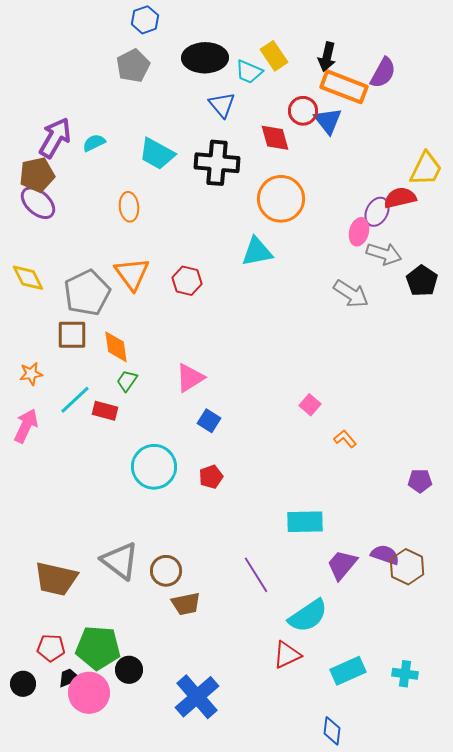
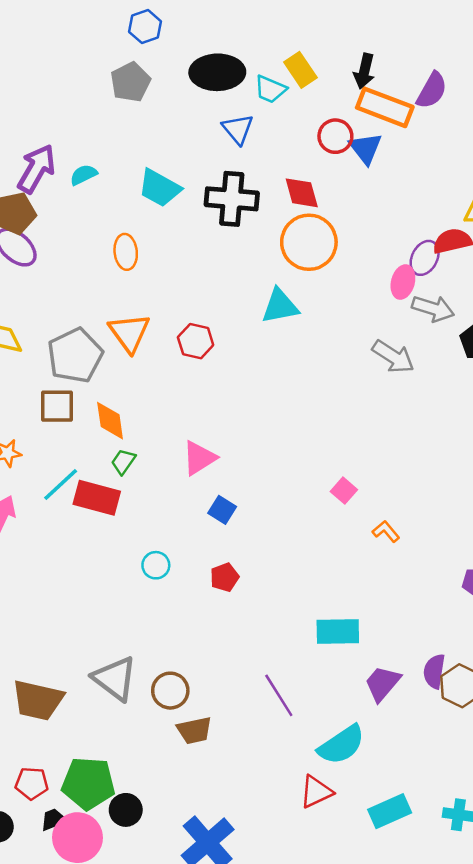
red diamond: (275, 138) -> (302, 193), moved
red rectangle: (105, 411) -> (97, 498), size x1.5
cyan circle: (154, 467) -> (156, 565), size x0.5
purple semicircle: (385, 555) -> (434, 671), turned -100

